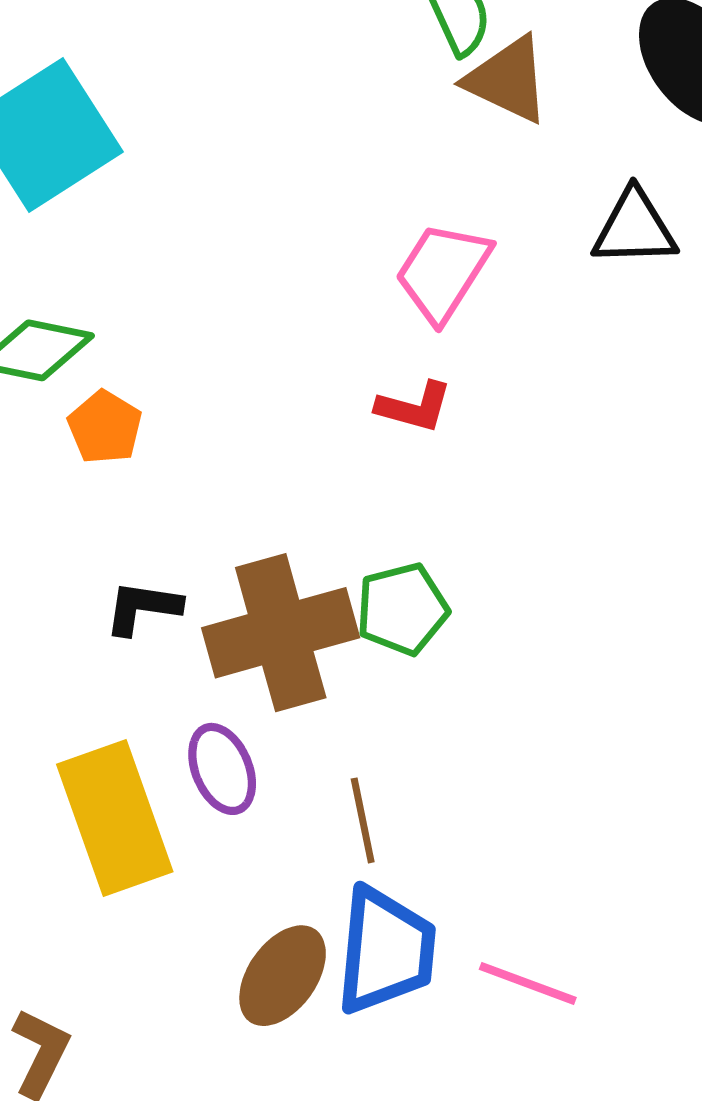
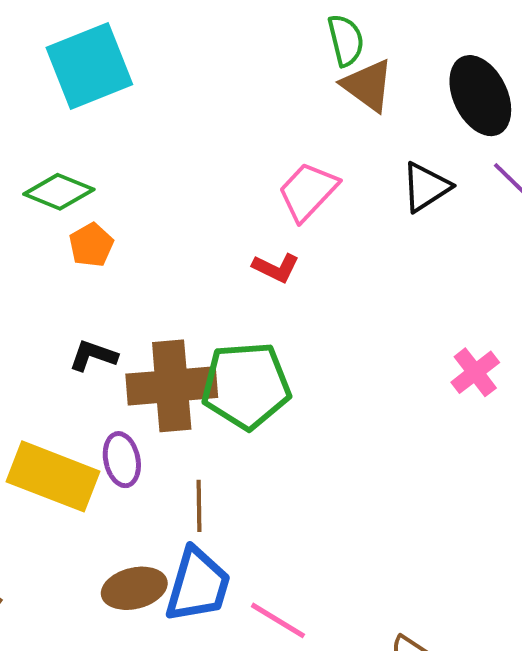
black triangle: (634, 228) -> (426, 187), turned -42
green pentagon: (402, 609) -> (246, 386), size x1.6
yellow rectangle: (115, 818) -> (53, 476), turned -60
brown ellipse: (283, 976) -> (134, 588), turned 30

